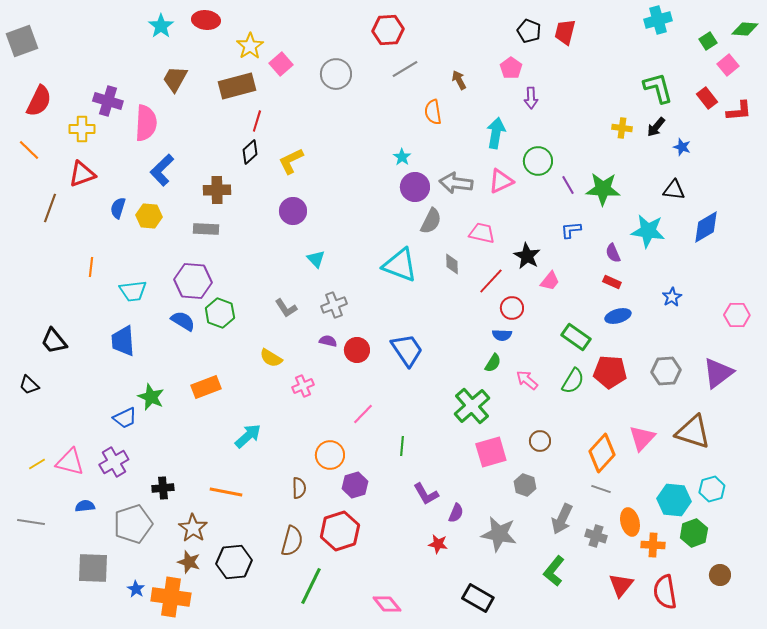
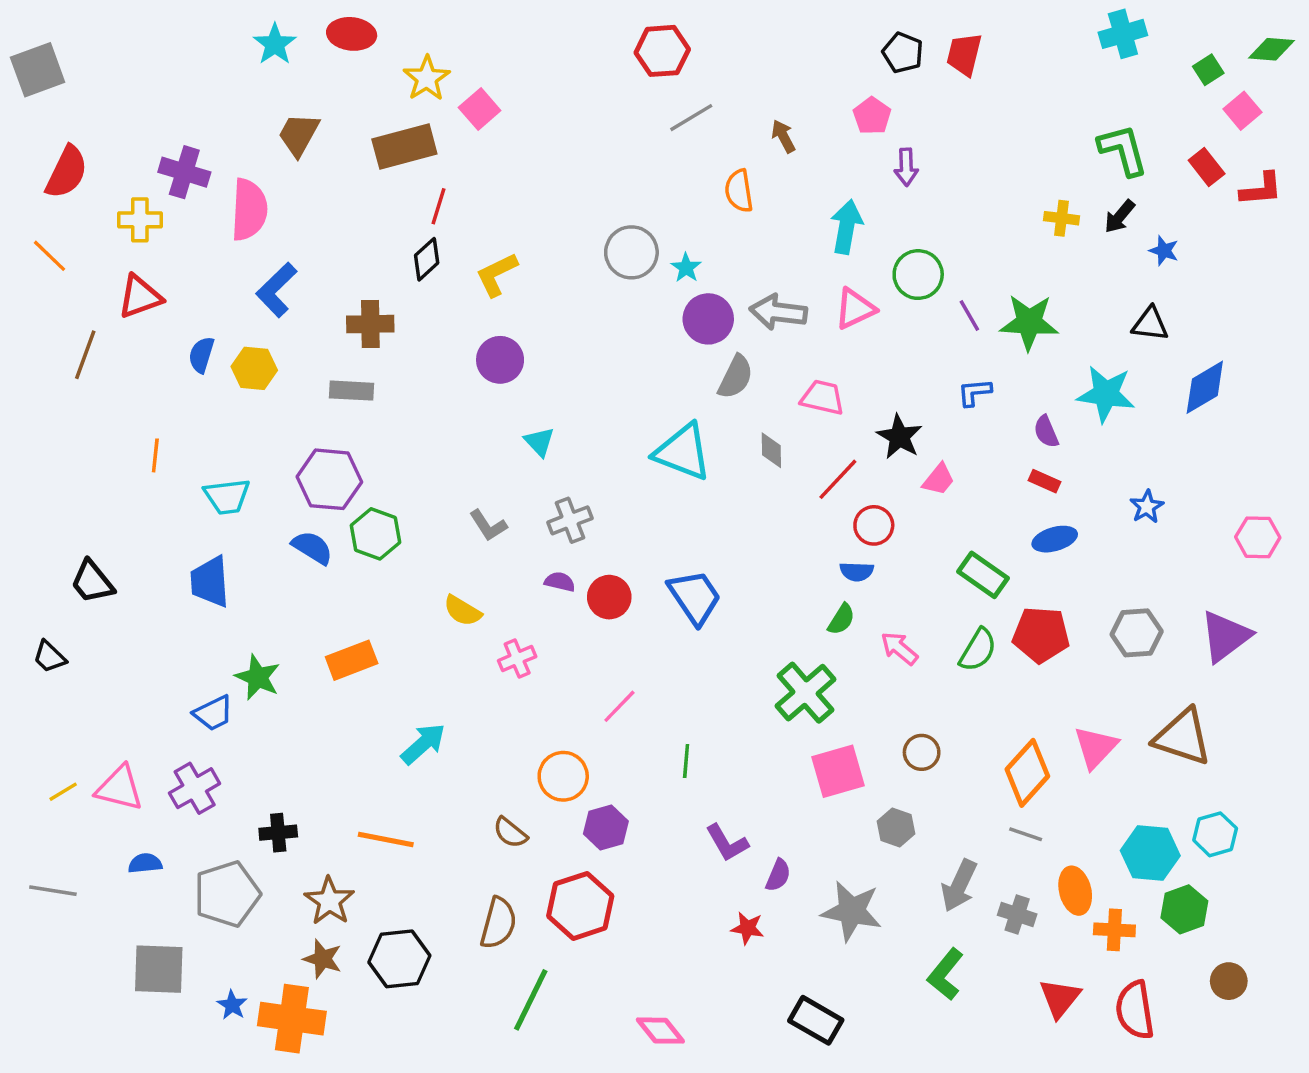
gray circle: (336, 74) -> (631, 252), moved
brown semicircle: (299, 488) -> (510, 833), turned 130

